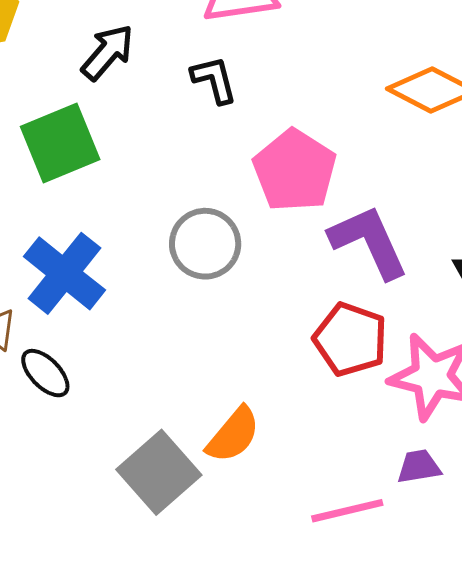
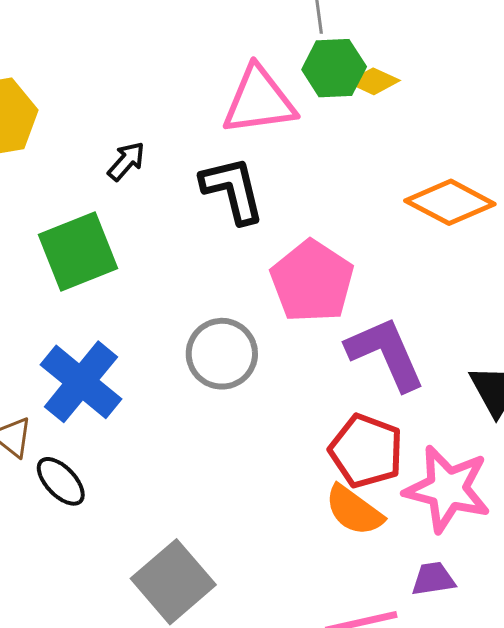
black arrow: (107, 52) -> (126, 161), size x0.7
black L-shape: (214, 80) -> (233, 190), size x1.4
orange semicircle: (233, 435) -> (354, 510), moved, turned 86

